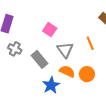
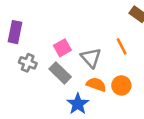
pink square: (50, 30) -> (62, 48), moved, turned 32

